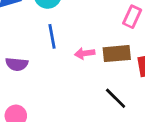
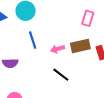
black line: (116, 98) -> (61, 75), moved

